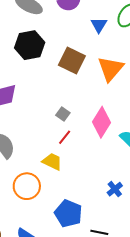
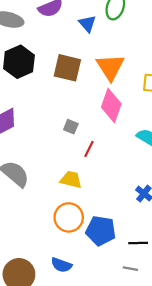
pink diamond: (101, 122) -> (111, 105), moved
red line: (65, 137) -> (89, 149), moved
orange circle: (27, 186) -> (69, 217), moved

